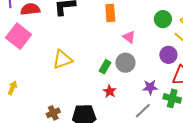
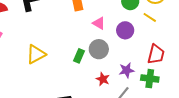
purple circle: (168, 55) -> (125, 30), moved
red star: (110, 91) -> (103, 79), moved

